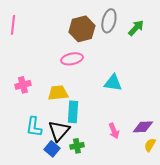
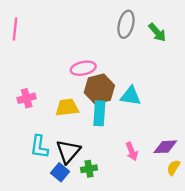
green arrow: (136, 28) -> (157, 32), turned 96
brown hexagon: (82, 29) -> (99, 89), moved
cyan rectangle: (73, 112) -> (99, 113), moved

